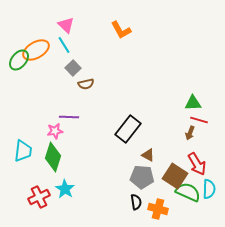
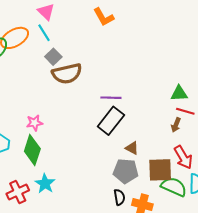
brown semicircle: (86, 84) -> (67, 74), size x1.8
purple line: (69, 117) -> (111, 98), moved
brown square: (175, 176) -> (160, 170), turned -35

